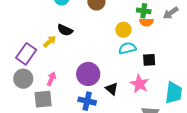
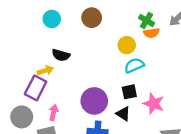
green cross: (144, 11) -> (147, 21), turned 32
yellow arrow: (50, 41) -> (45, 70), turned 32
purple rectangle: (26, 54) -> (36, 88), moved
black square: (149, 60) -> (129, 92), moved

